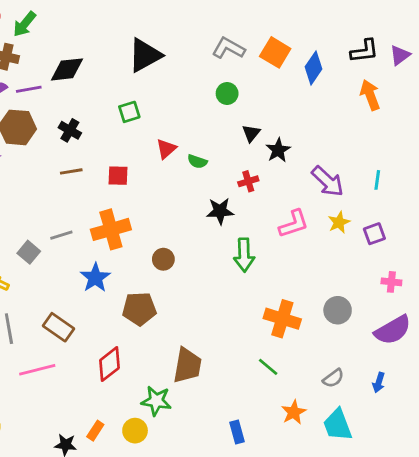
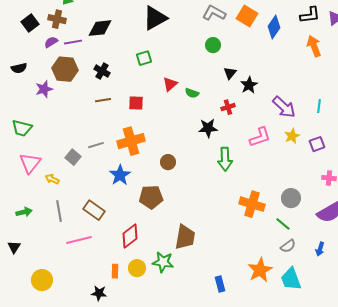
green line: (268, 367) -> (283, 224), moved
orange star: (294, 412) -> (260, 270), size x1.4
orange rectangle: (95, 431) -> (115, 271), moved, turned -32
yellow circle: (135, 431) -> (137, 268), moved

